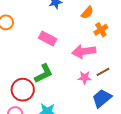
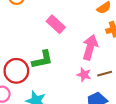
pink arrow: (84, 51) -> (90, 47), turned 100

